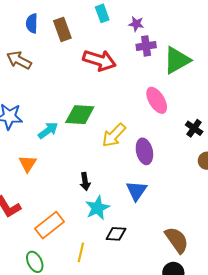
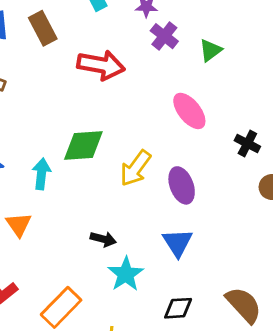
purple cross: (146, 46) -> (164, 36), turned -36
green triangle: (177, 60) -> (210, 50), size x0.6
cyan arrow: (48, 131) -> (41, 174), turned -40
black arrow: (85, 182) -> (103, 239), turned -60
black diamond: (116, 234) -> (178, 308), moved

